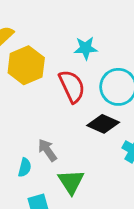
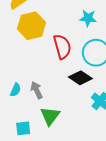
cyan star: (86, 48) -> (88, 18), moved
cyan semicircle: (25, 167) -> (16, 90), moved

